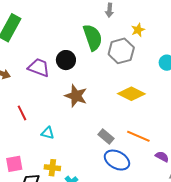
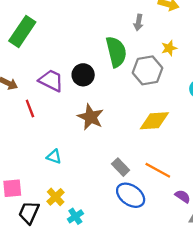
yellow diamond: (131, 94) -> (154, 121), turned -36
red line: (22, 113) -> (30, 108), moved
yellow cross: (52, 168) -> (56, 197), turned 35

